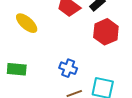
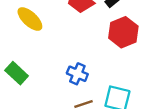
green rectangle: (17, 69) -> (17, 73), turned 36

